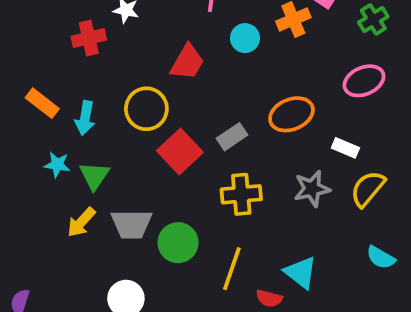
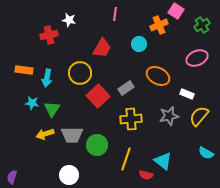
cyan circle: (245, 38) -> (139, 44), moved
orange rectangle: (42, 103) -> (24, 70), turned -30
orange ellipse: (291, 114) -> (158, 76), turned 50
yellow arrow: (81, 222) -> (45, 134), turned 30

